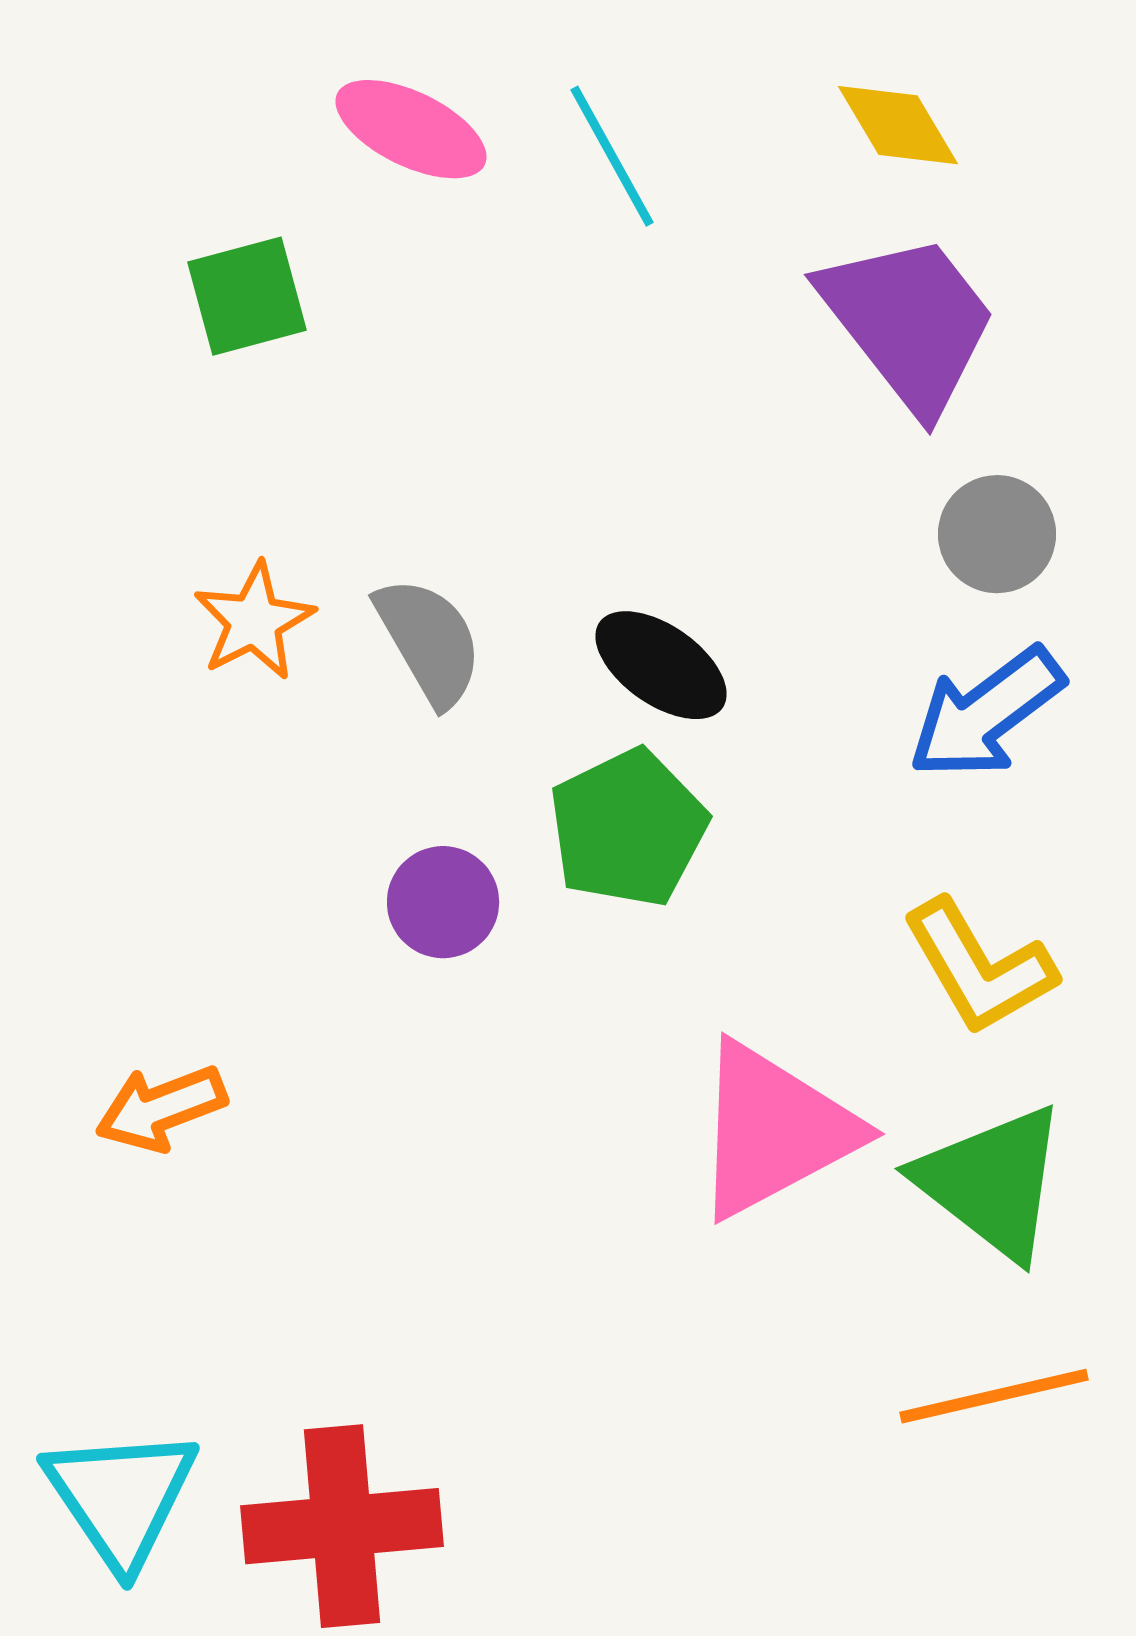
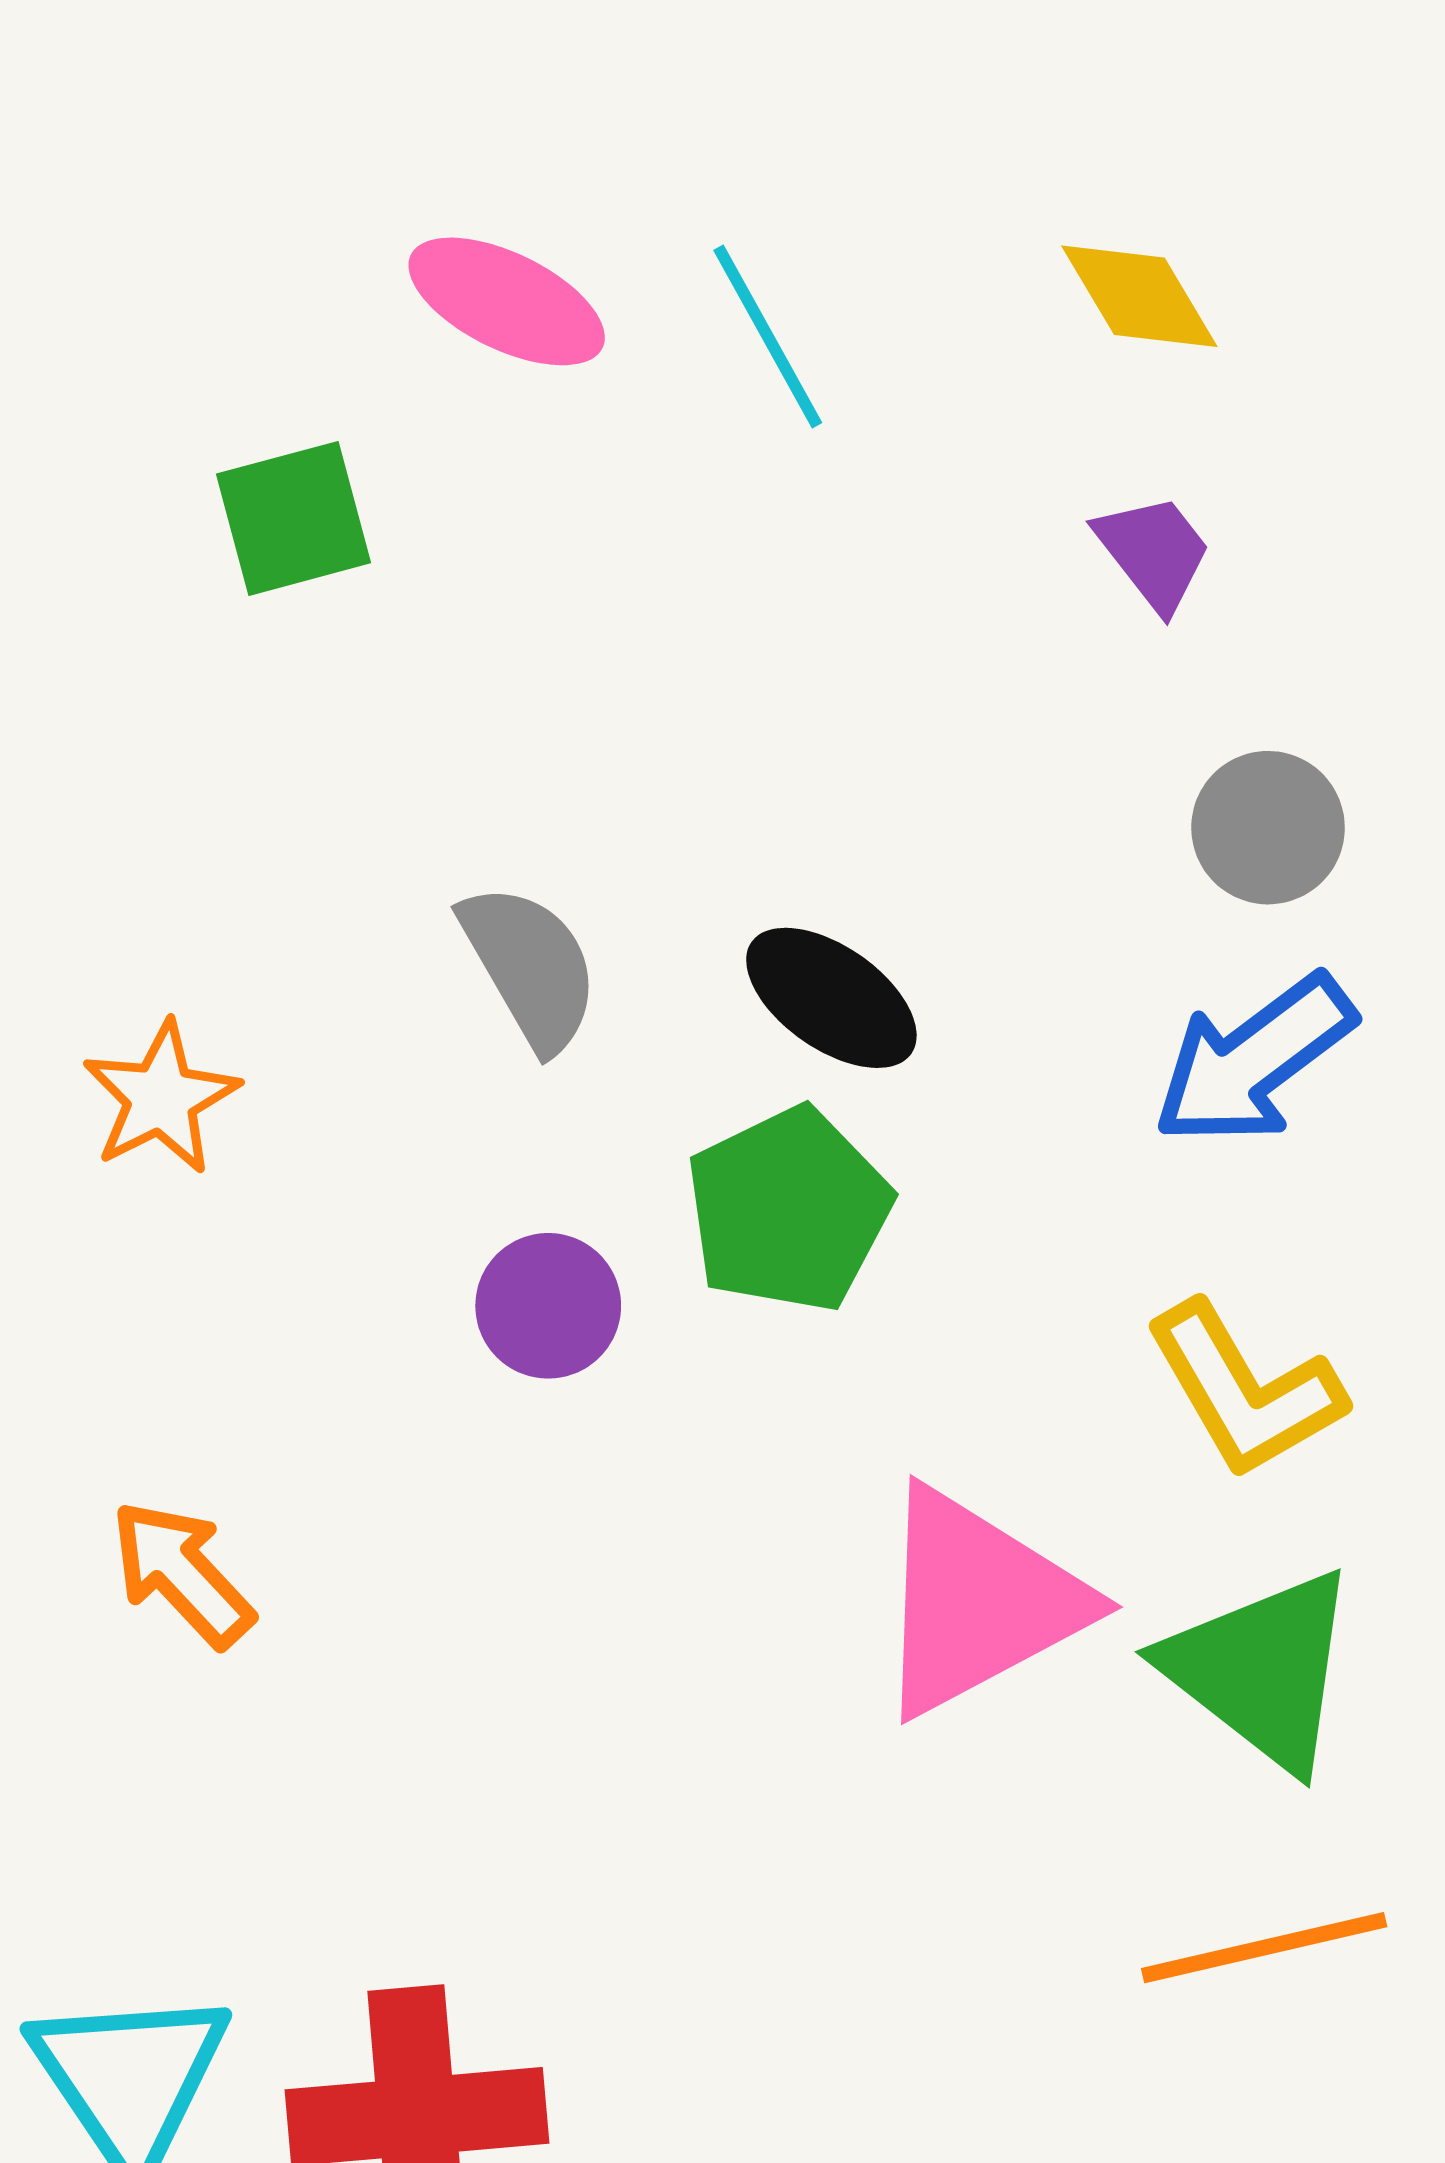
purple trapezoid: (909, 322) -> (1154, 552), size x0.5
orange star: (254, 621) -> (161, 1098), moved
orange arrow: (161, 1108) -> (182, 1573), turned 68

